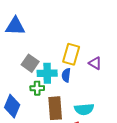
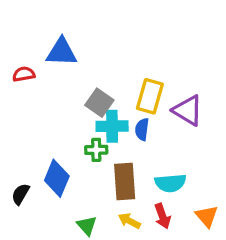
gray square: (30, 63) -> (99, 103), moved
purple triangle: (95, 63) -> (188, 110), size x1.5

